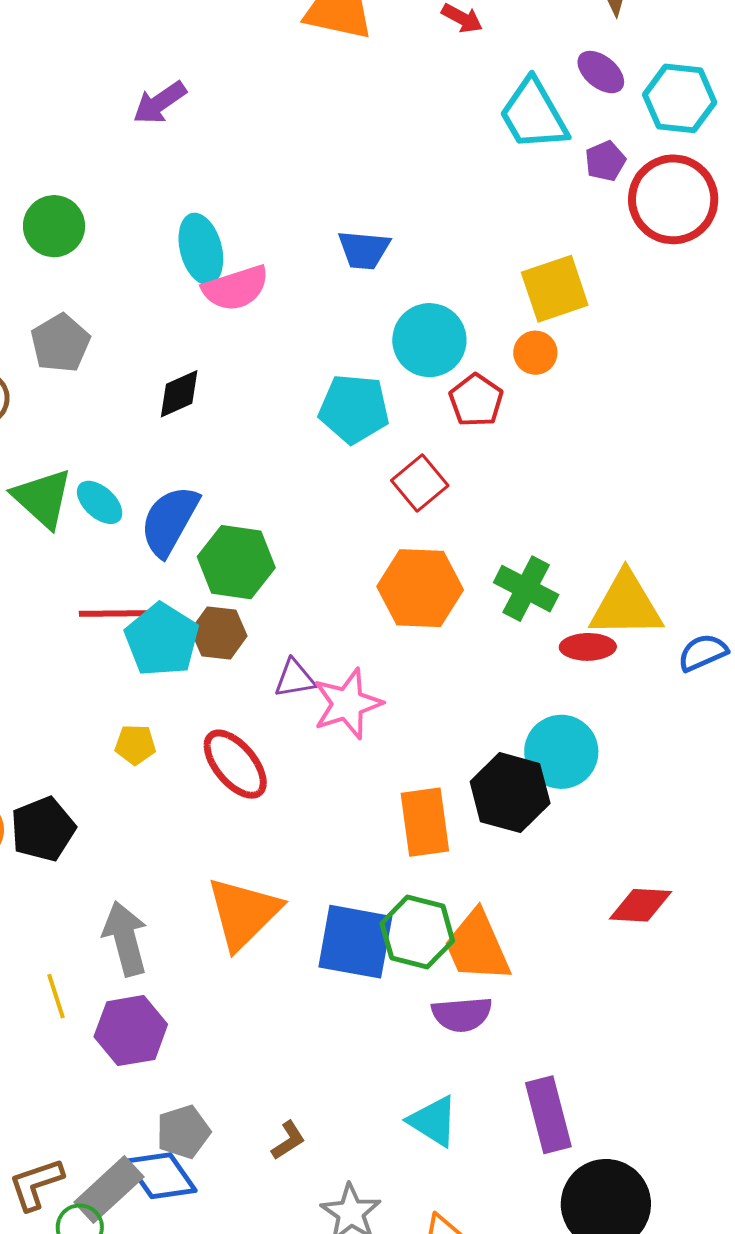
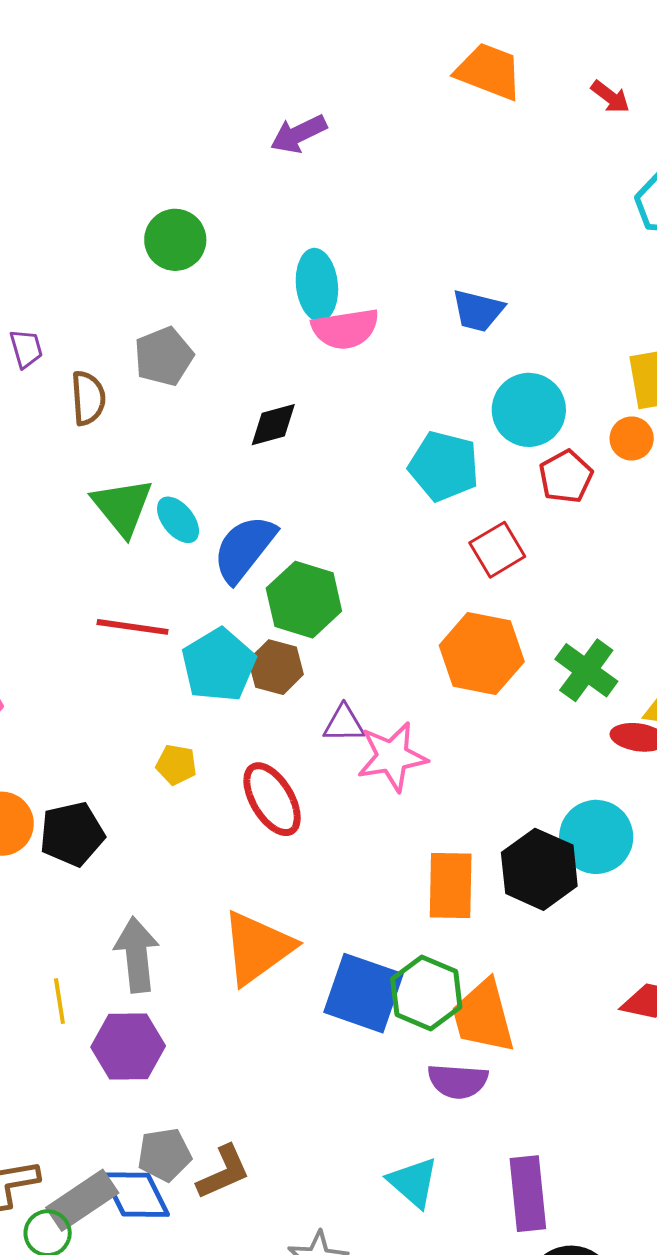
red line: (115, 613) -> (133, 627), moved
brown L-shape: (288, 1140) -> (223, 1172), moved, size x1.5

